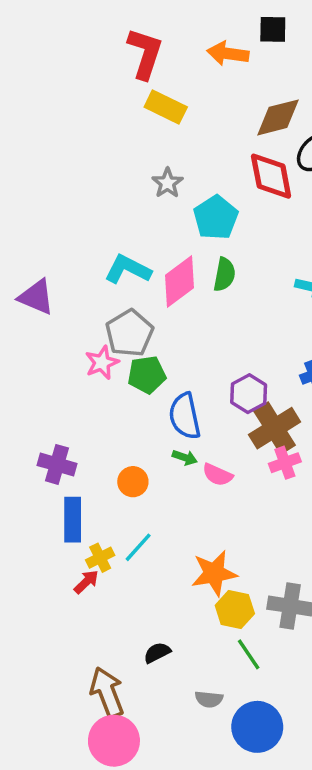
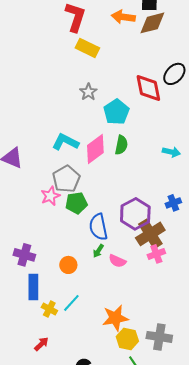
brown diamond: (278, 117) -> (152, 23), moved
purple hexagon: (249, 394) -> (135, 214), size x1.4
green arrow: (185, 458) -> (98, 251), turned 104
yellow cross: (100, 558) -> (49, 309), turned -35
red arrow: (86, 582) -> (41, 344), moved

